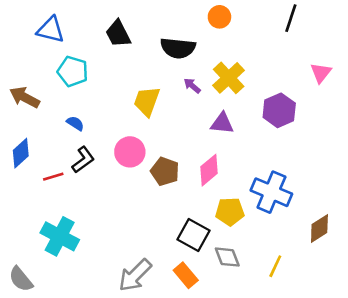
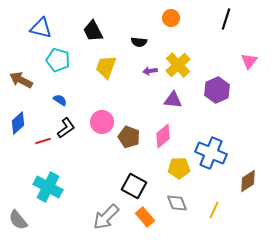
black semicircle: (178, 48) -> (139, 42), size x0.6
purple arrow: (192, 86) -> (150, 71), turned -48
yellow trapezoid: (147, 101) -> (106, 67), moved
black square: (193, 235) -> (134, 186), moved

